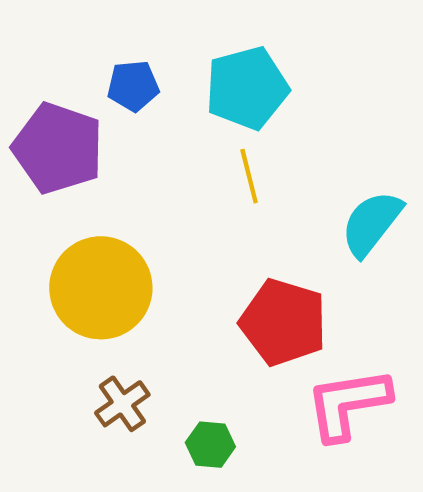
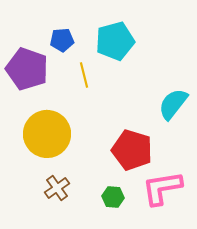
yellow line: (249, 176) -> (84, 75), moved
green hexagon: (210, 445) -> (113, 197), moved

